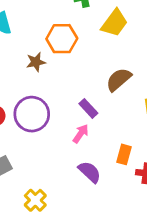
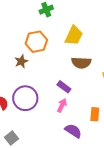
yellow trapezoid: (114, 23) -> (74, 36), moved
brown semicircle: (119, 80) -> (81, 63), turned -126

